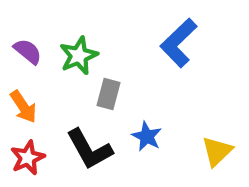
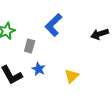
gray rectangle: (108, 94) -> (30, 46), moved

